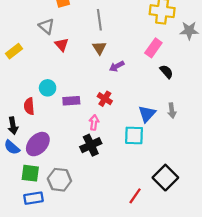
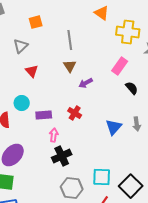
gray triangle: (46, 26) -> (21, 46), turned 35
red triangle: (62, 45) -> (32, 71), moved
pink arrow: (94, 122) -> (54, 135), moved
cyan square: (134, 135) -> (102, 177), moved
gray hexagon: (59, 180) -> (72, 188), moved

